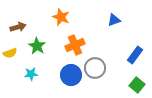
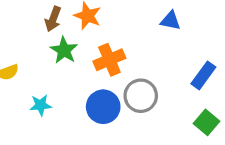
blue triangle: (114, 20) -> (170, 21), turned 32
brown arrow: (18, 27) -> (53, 19), moved, turned 126
green star: (37, 46) -> (64, 50), moved

